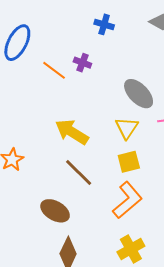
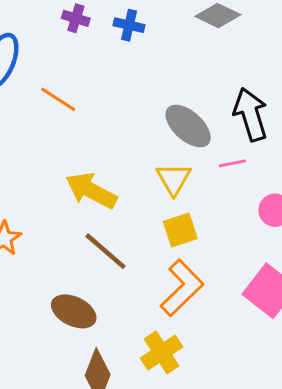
purple cross: (82, 63) -> (76, 18), moved
yellow cross: (131, 249) -> (162, 352), moved

